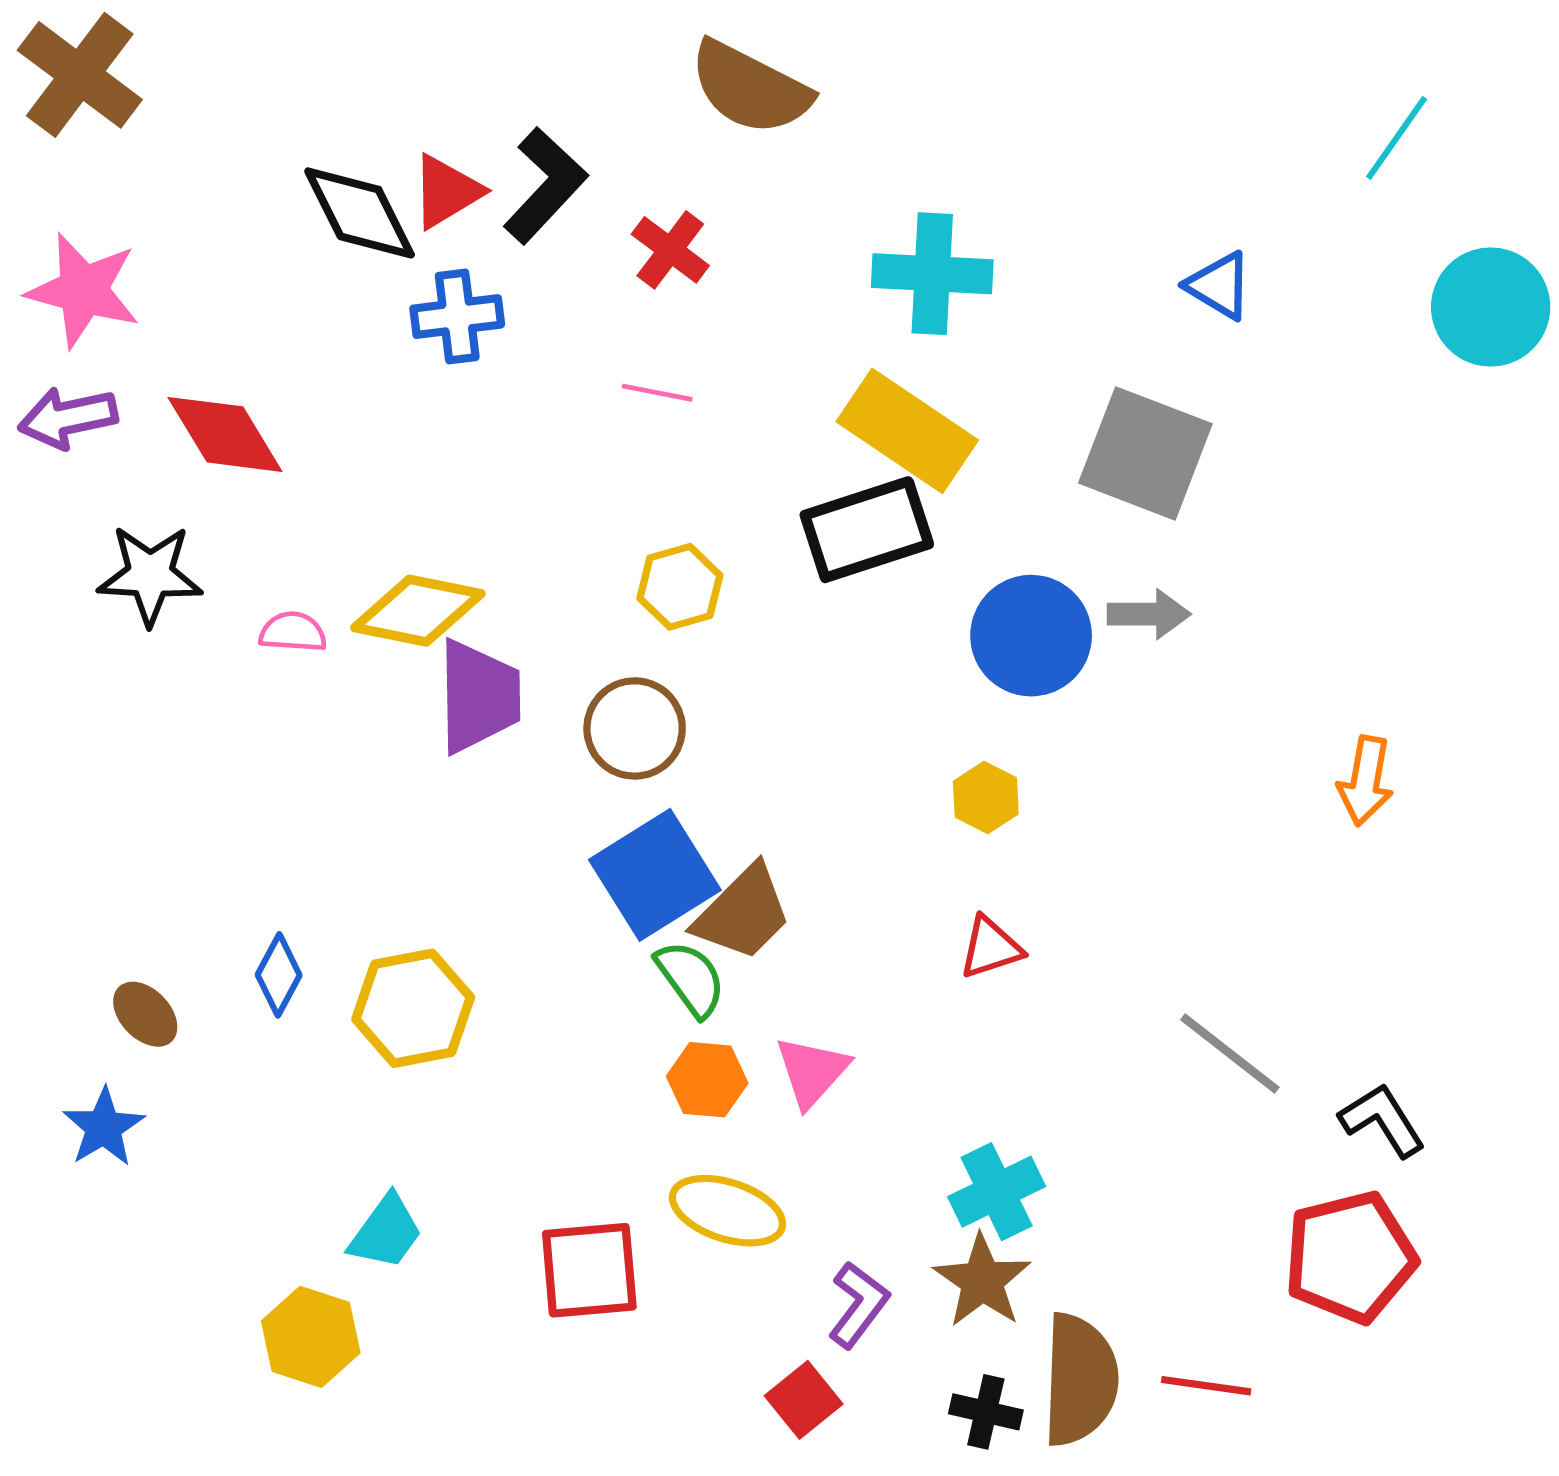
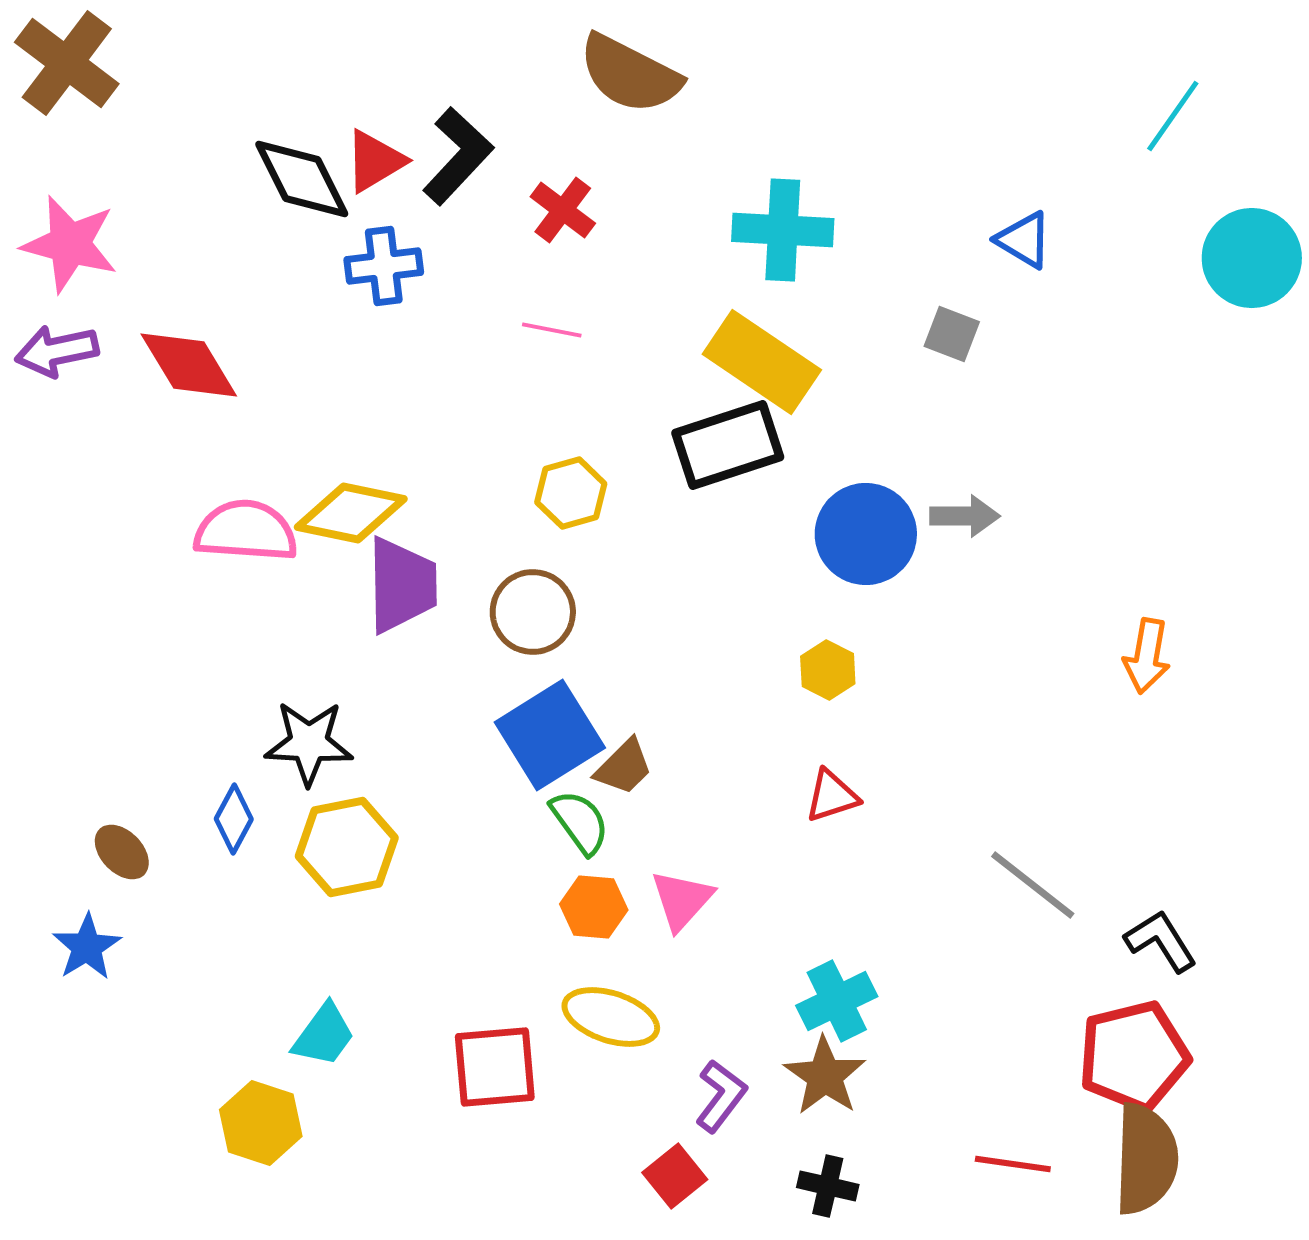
gray square: (1145, 453) -> (952, 334), moved, size x0.5
black star: (150, 575) -> (309, 743), moved
pink semicircle: (293, 632) -> (246, 531), size x1.8
brown trapezoid: (743, 913) -> (624, 767), size x0.7
brown semicircle: (1080, 1380) -> (1146, 1159), moved

